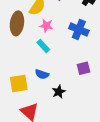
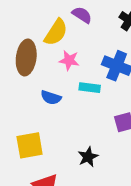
cyan rectangle: (43, 46) -> (90, 88), moved, turned -40
blue semicircle: (42, 74) -> (51, 98), moved

